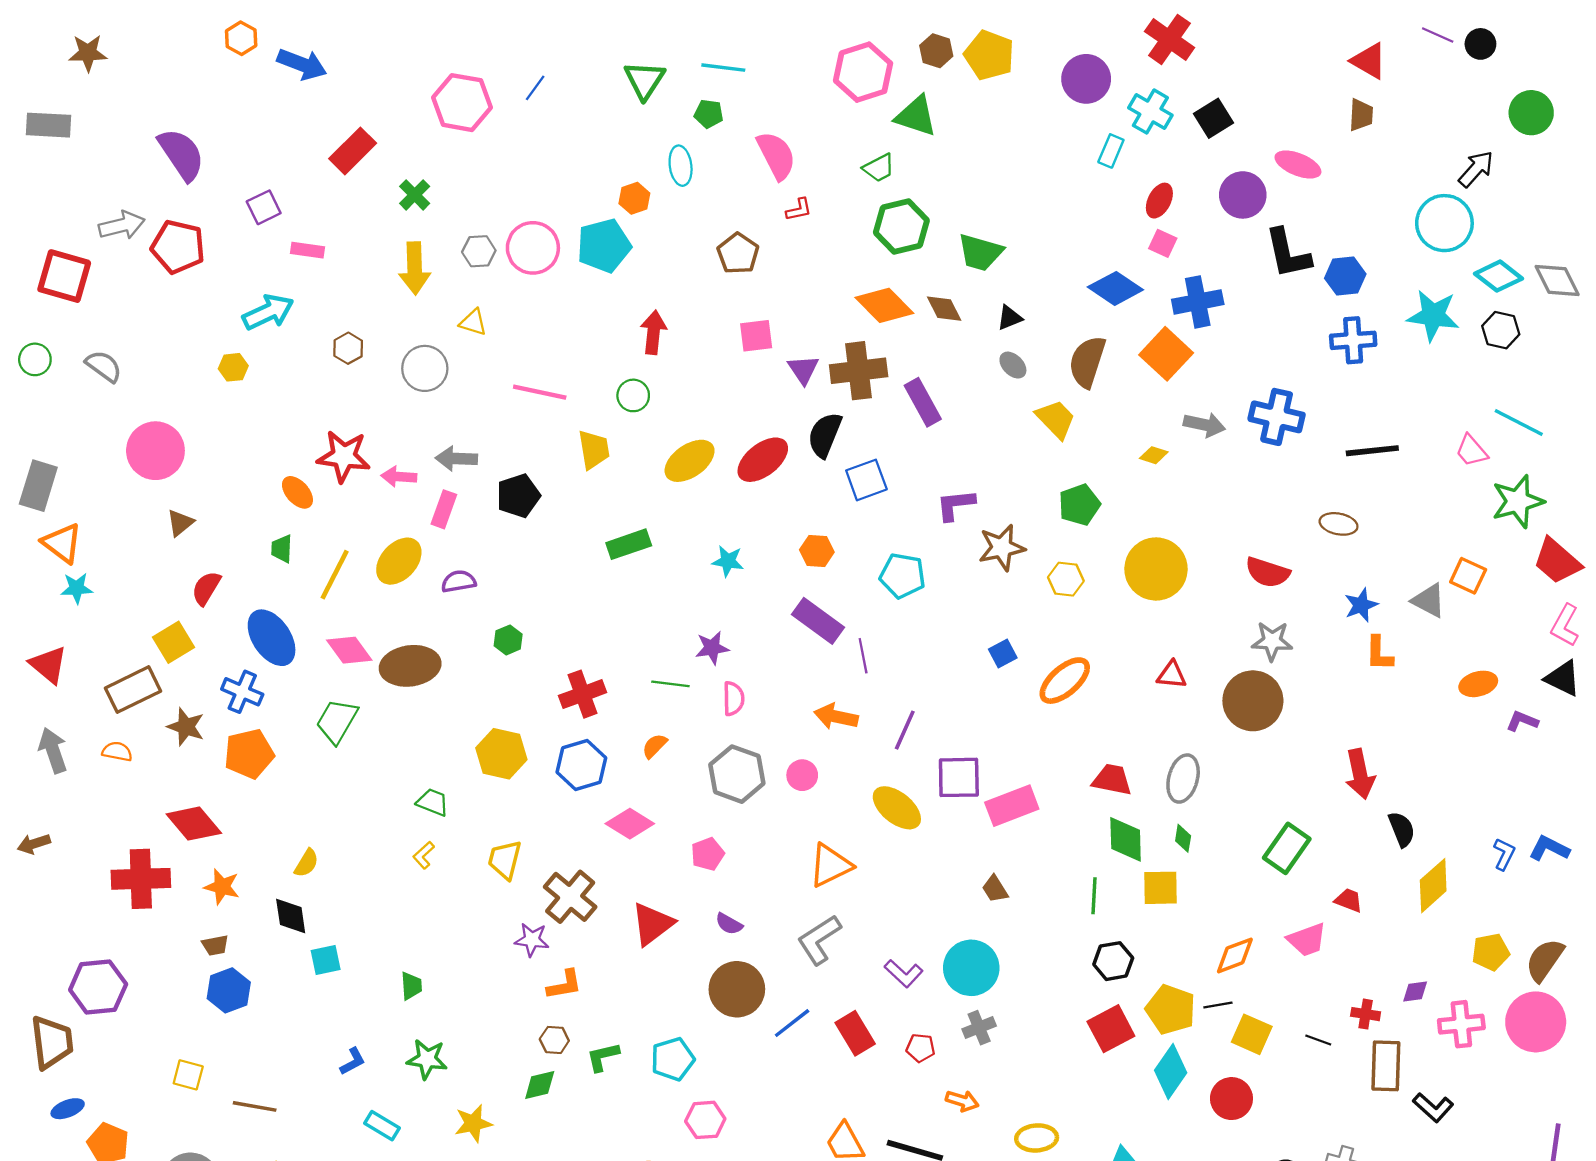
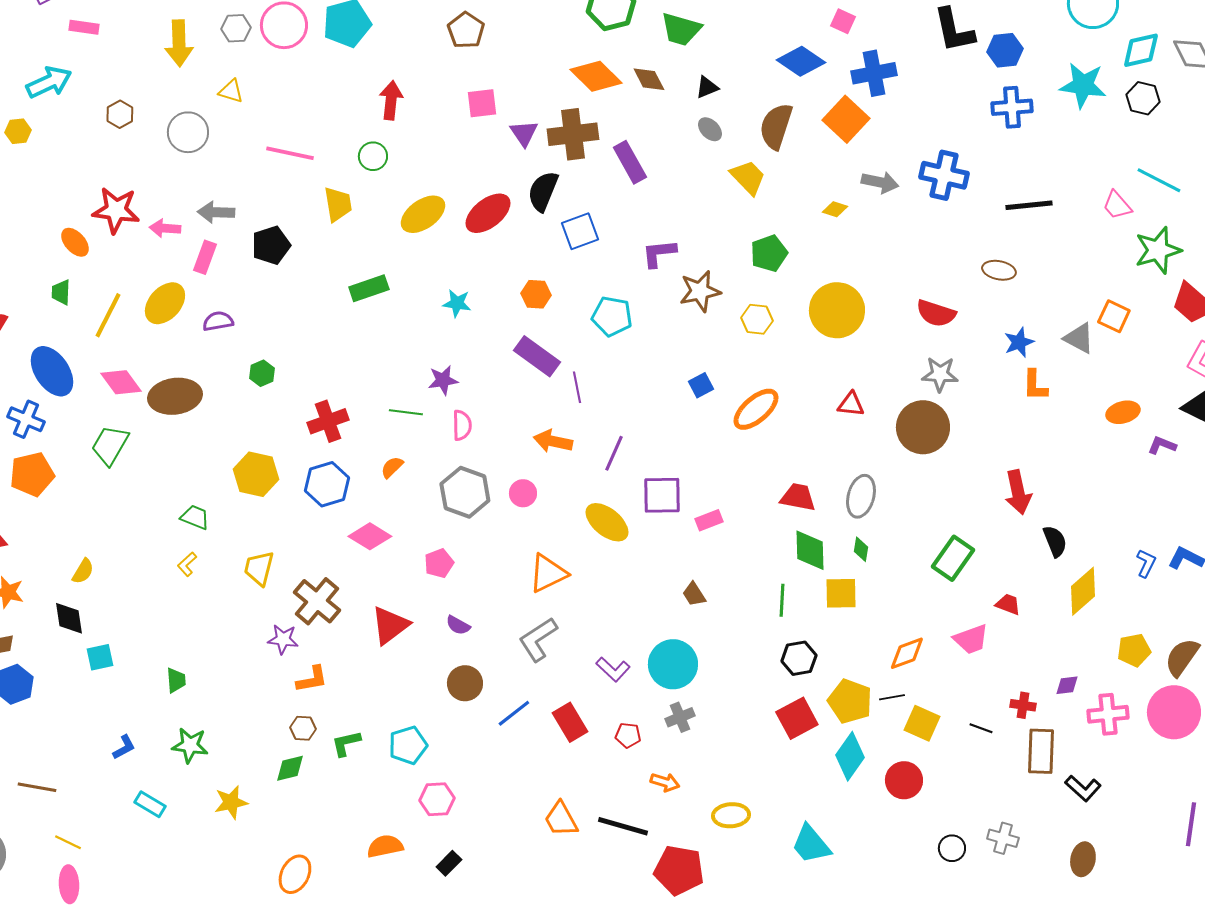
cyan diamond: (1499, 276) -> (1141, 50), turned -51
pink rectangle: (1012, 806) -> (709, 520), size x0.6
brown circle: (737, 989) -> (465, 683), size x0.7

